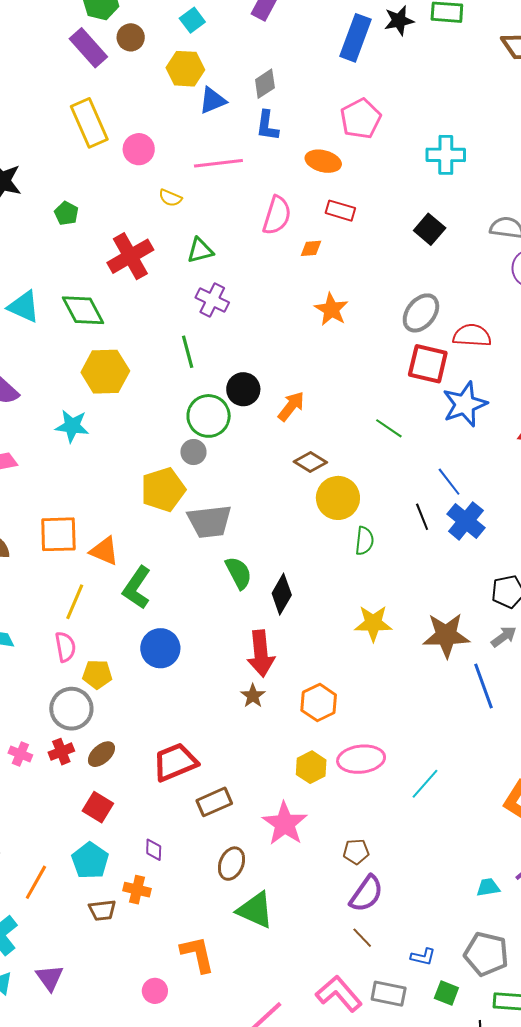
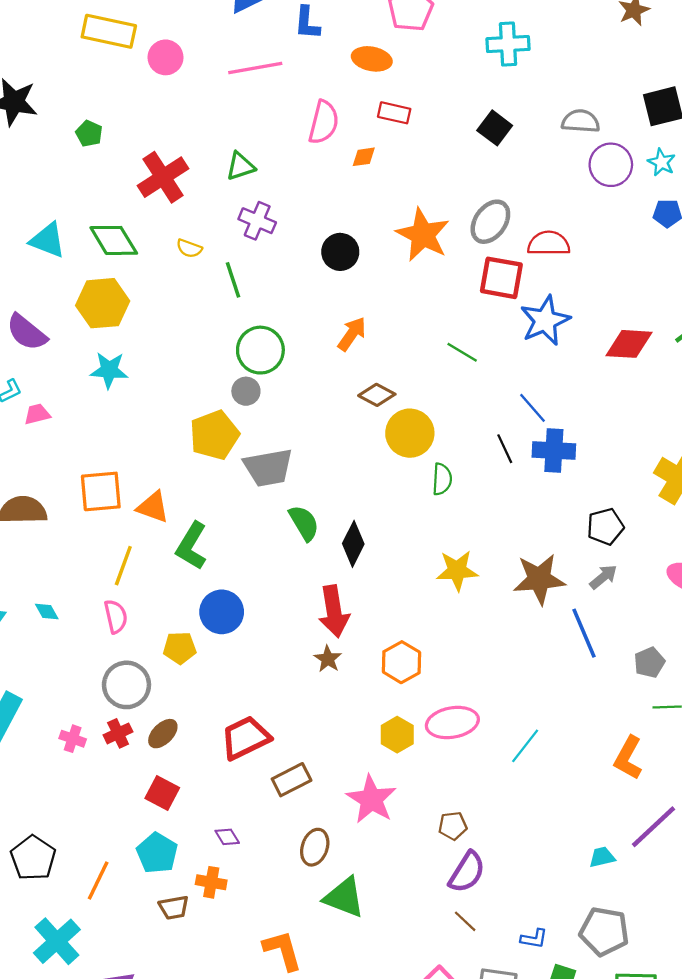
yellow rectangle: (89, 123) -> (109, 31), turned -51
yellow semicircle: (170, 198) -> (189, 248), moved
orange star: (331, 309) -> (423, 235), moved, size x1.4
yellow hexagon: (105, 372) -> (103, 303), moved
black circle: (243, 389) -> (340, 252), moved
blue cross: (466, 521) -> (554, 450), turned -33
yellow pentagon: (97, 674) -> (180, 648), moved
purple diamond: (154, 850) -> (227, 837), turned -30

